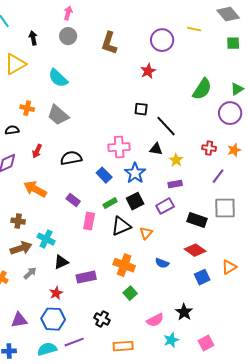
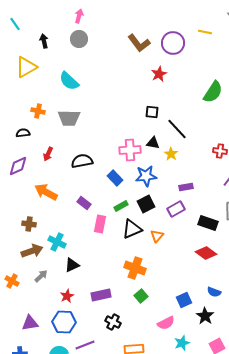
brown L-shape: (109, 43) -> (139, 43), moved, turned -55
gray trapezoid: (58, 115) -> (69, 118), turned -40
black triangle: (156, 149) -> (153, 143), moved
yellow star: (176, 160) -> (171, 154), moved
blue star: (135, 173) -> (146, 176), turned 30
blue semicircle: (162, 263) -> (214, 292), moved
purple rectangle: (86, 277) -> (101, 295), moved
blue square: (202, 277) -> (184, 300), moved
black star: (184, 312) -> (205, 316), moved

